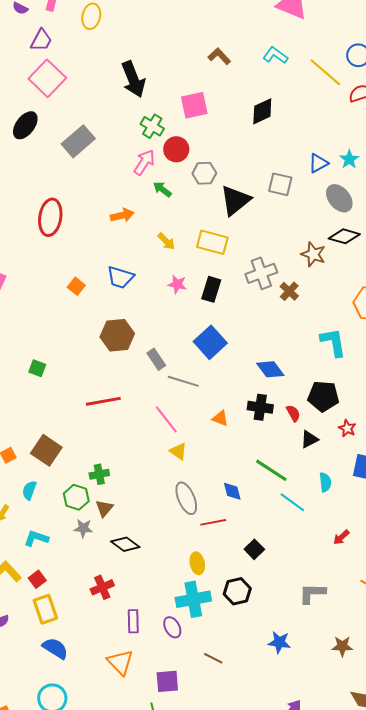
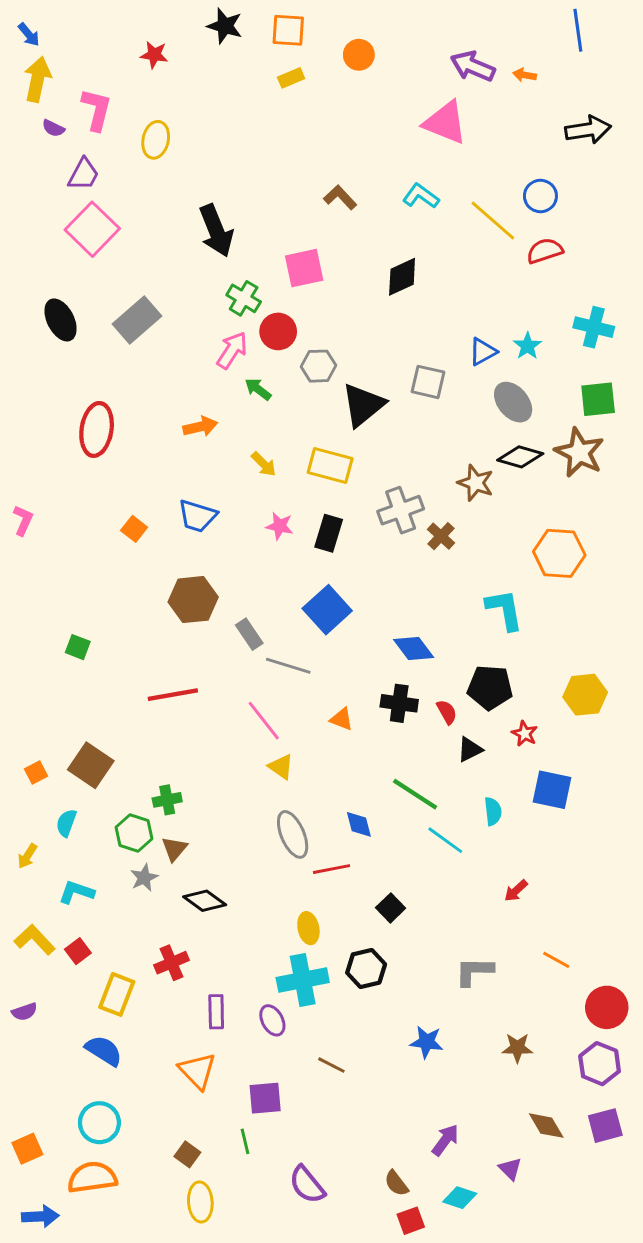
black ellipse: (25, 125) -> (61, 320), moved, turned -64
gray star: (83, 528) -> (144, 878), turned -30
yellow rectangle: (45, 609) -> (117, 994), moved, turned 40

